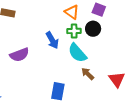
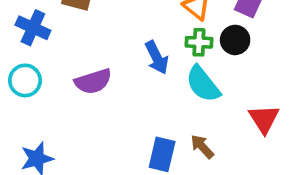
brown arrow: (88, 74) -> (202, 147), moved
red triangle: (117, 79) -> (264, 119), moved

